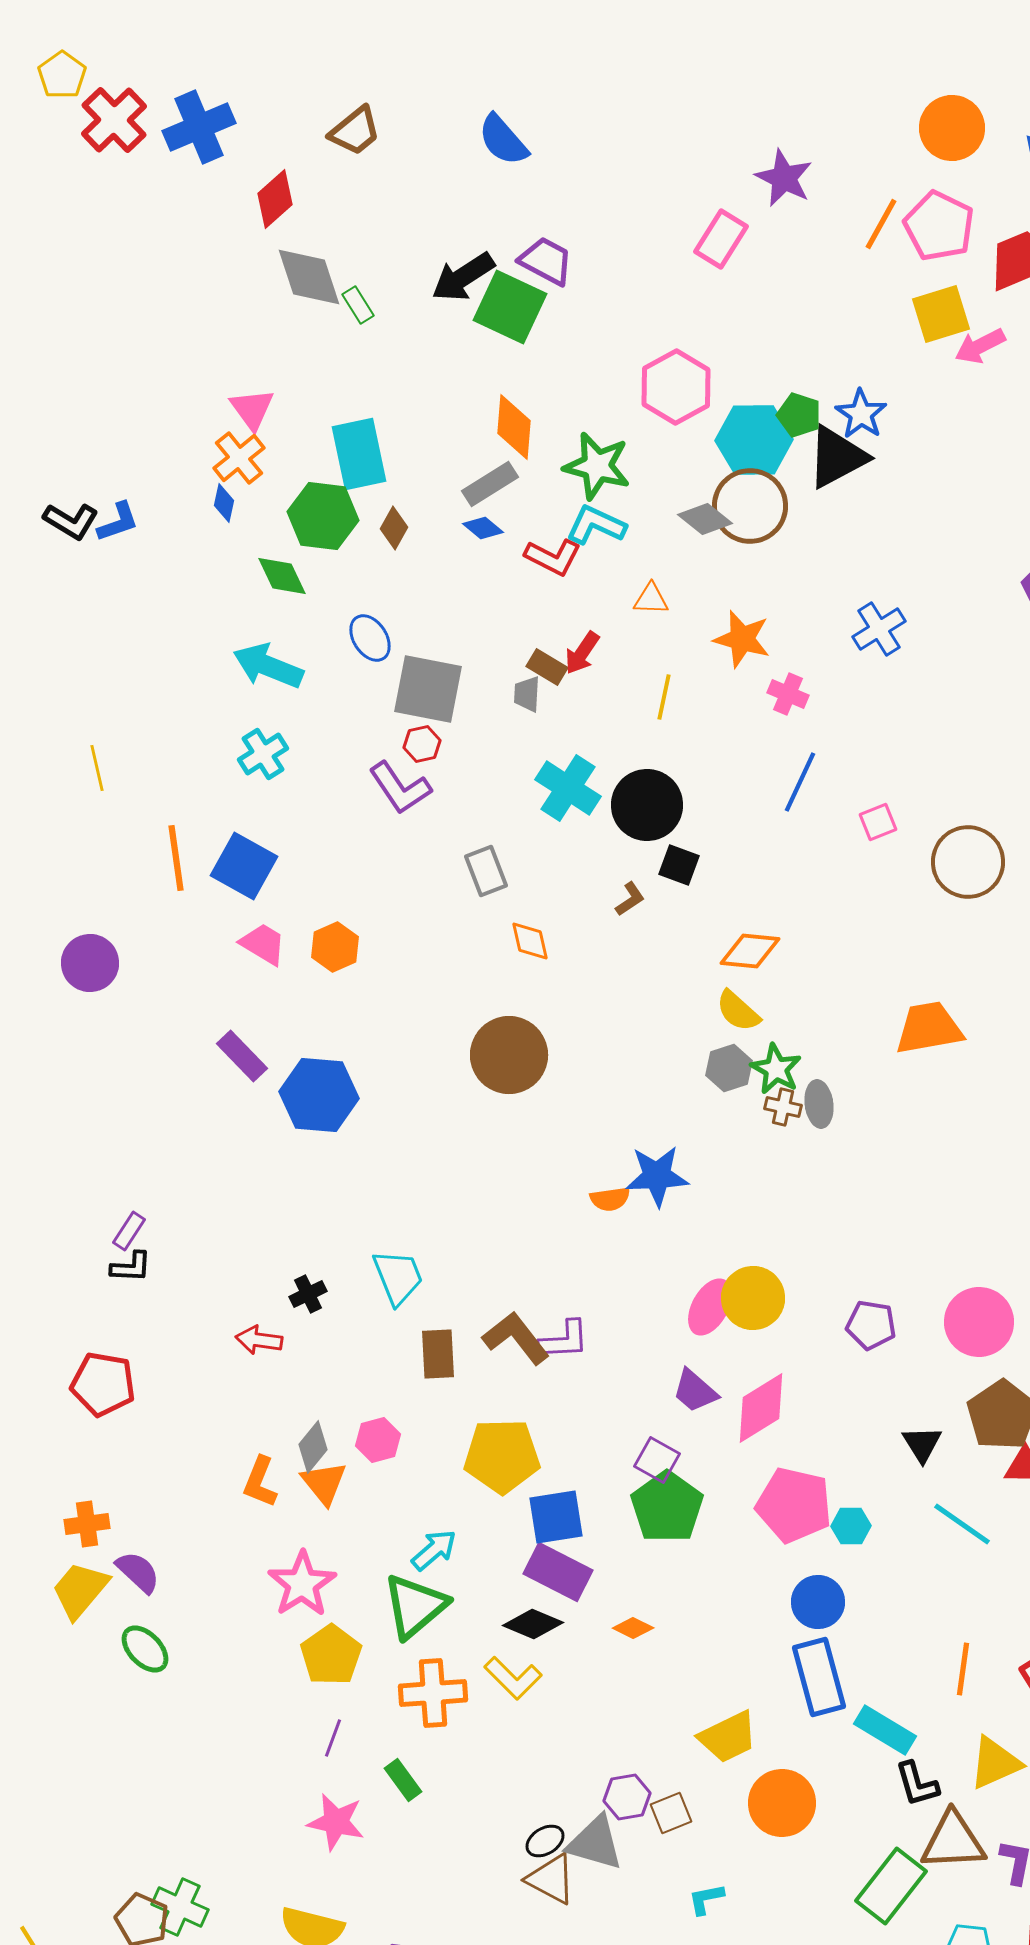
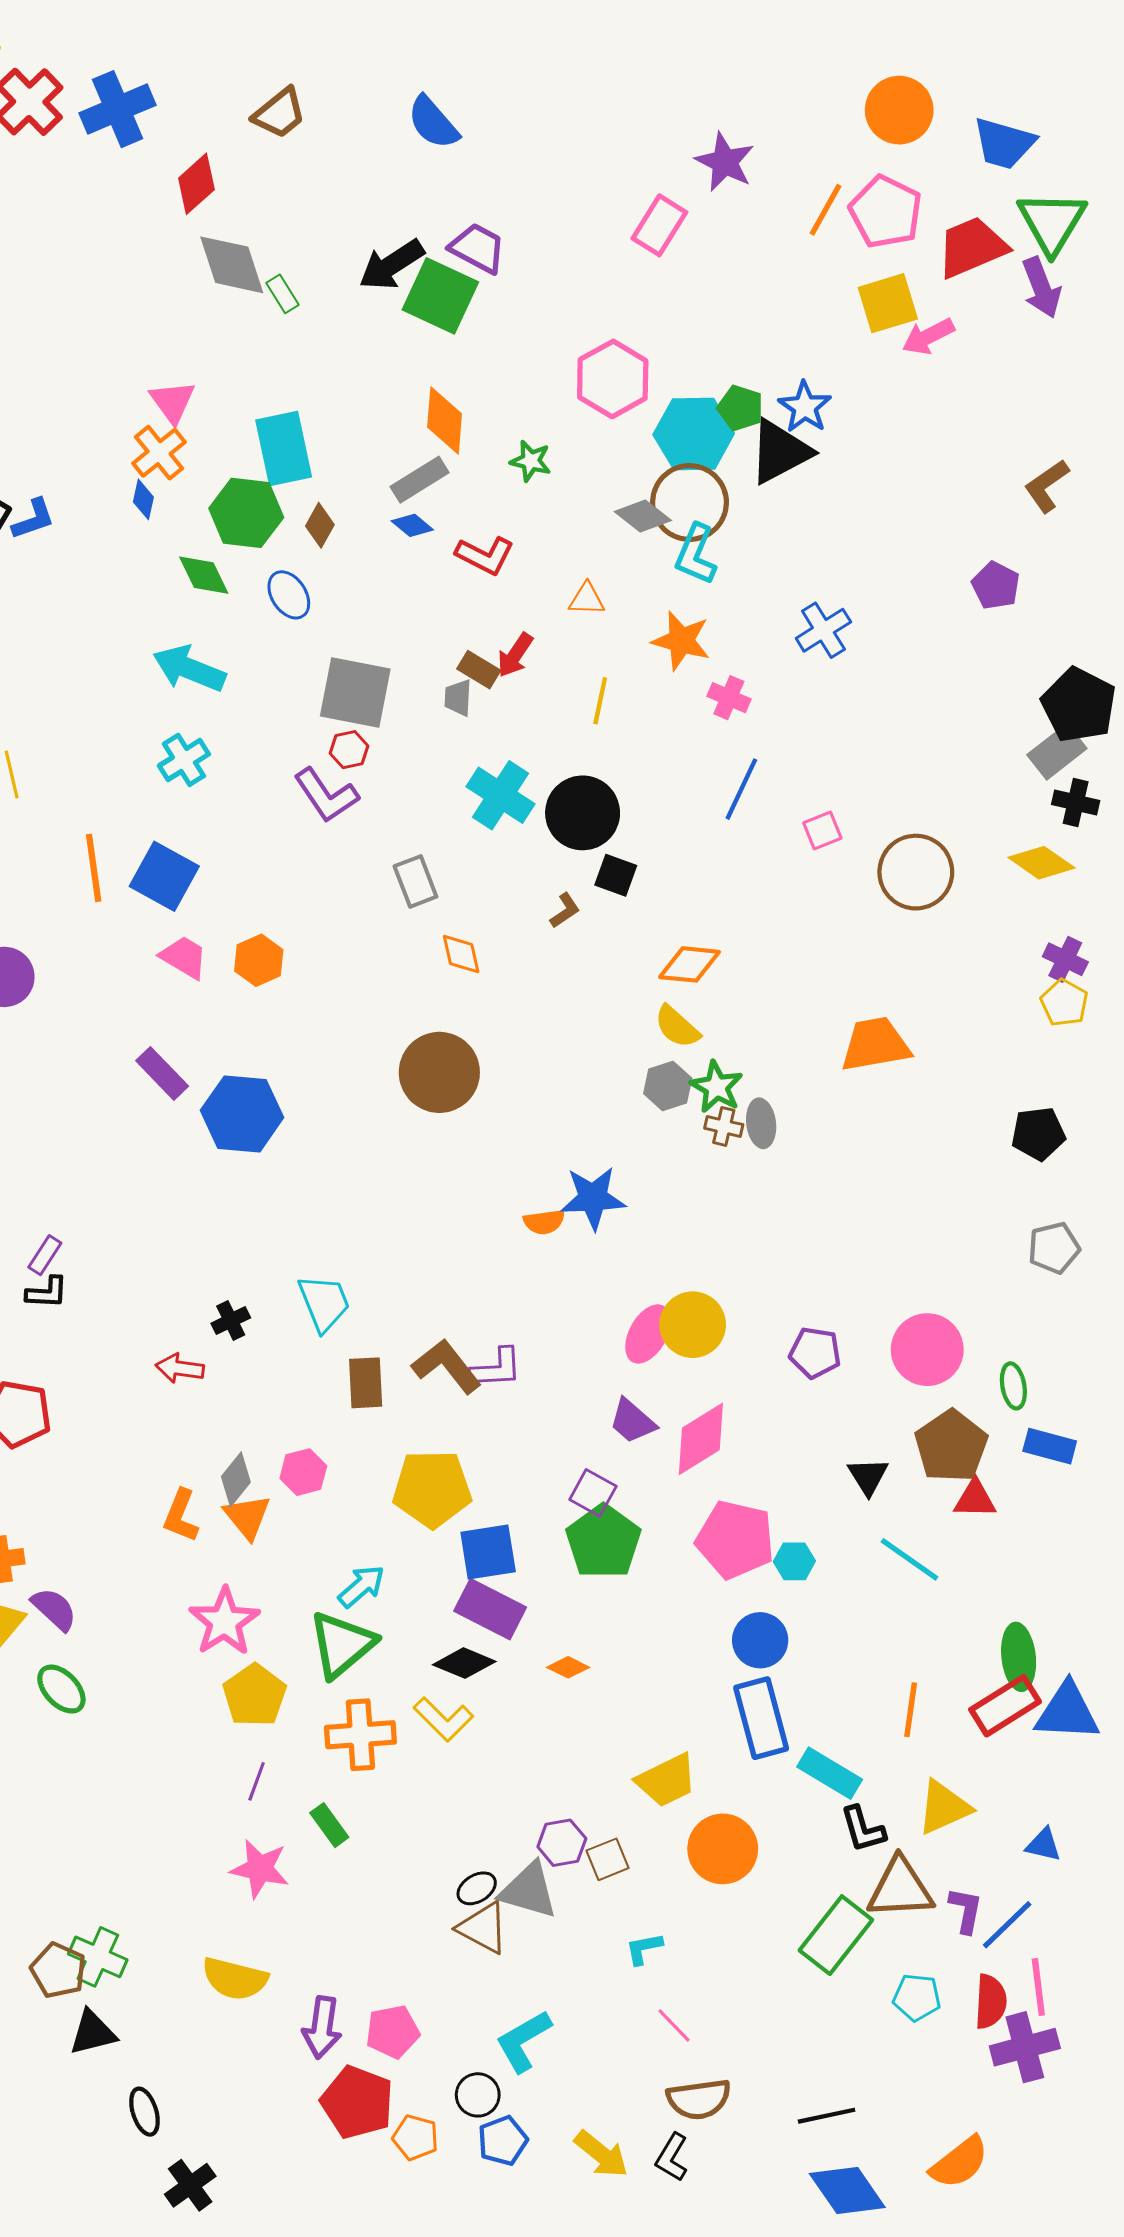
green star: (597, 466) -> (531, 461), size x0.6
cyan L-shape: (596, 525) -> (696, 554), moved, turned -92
blue ellipse: (370, 638) -> (289, 595), moved

